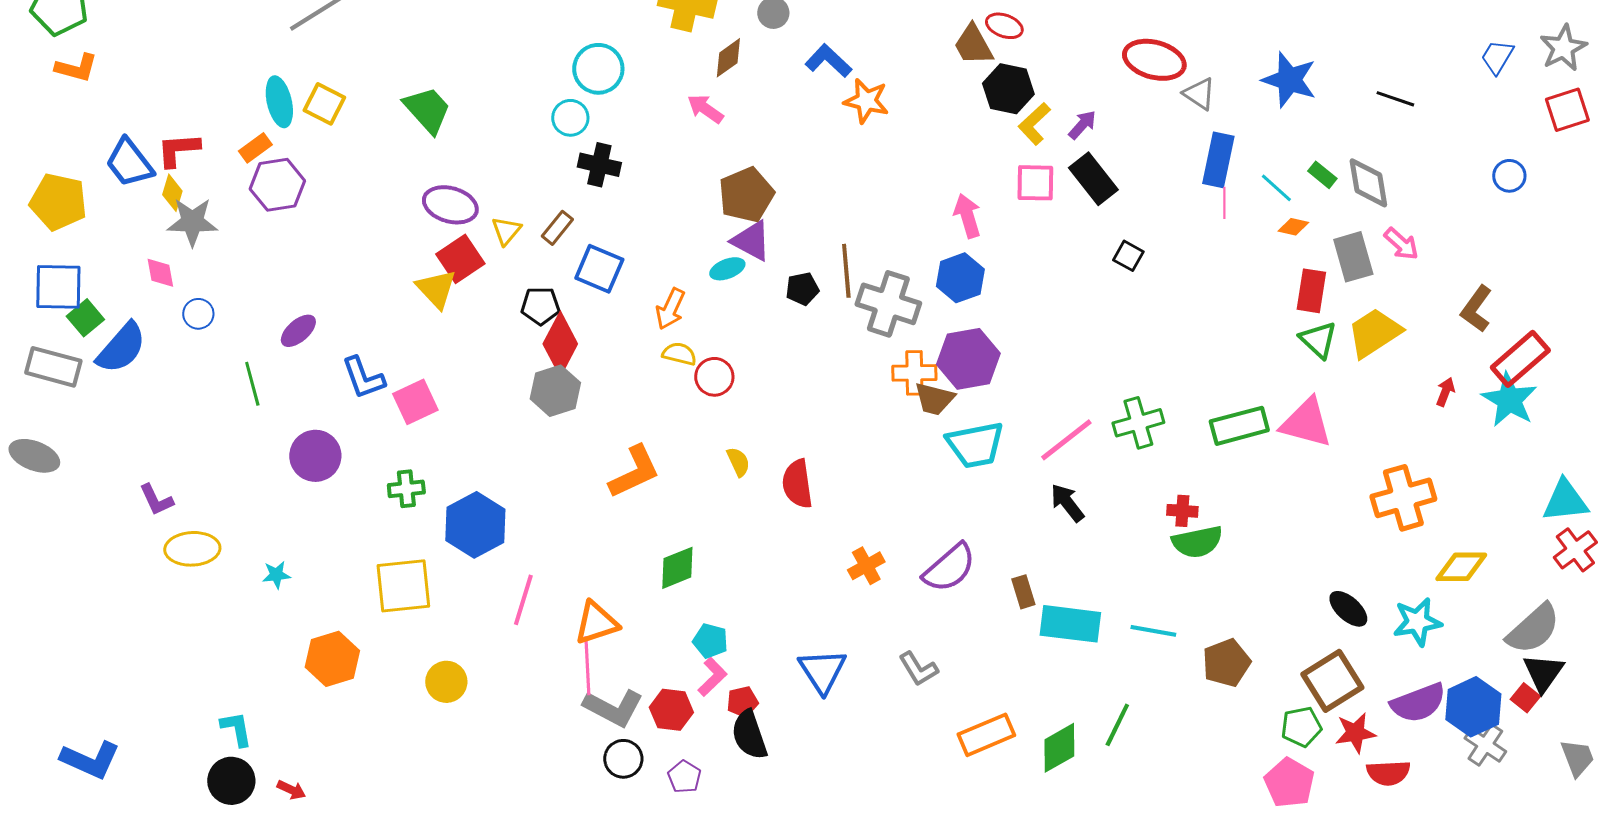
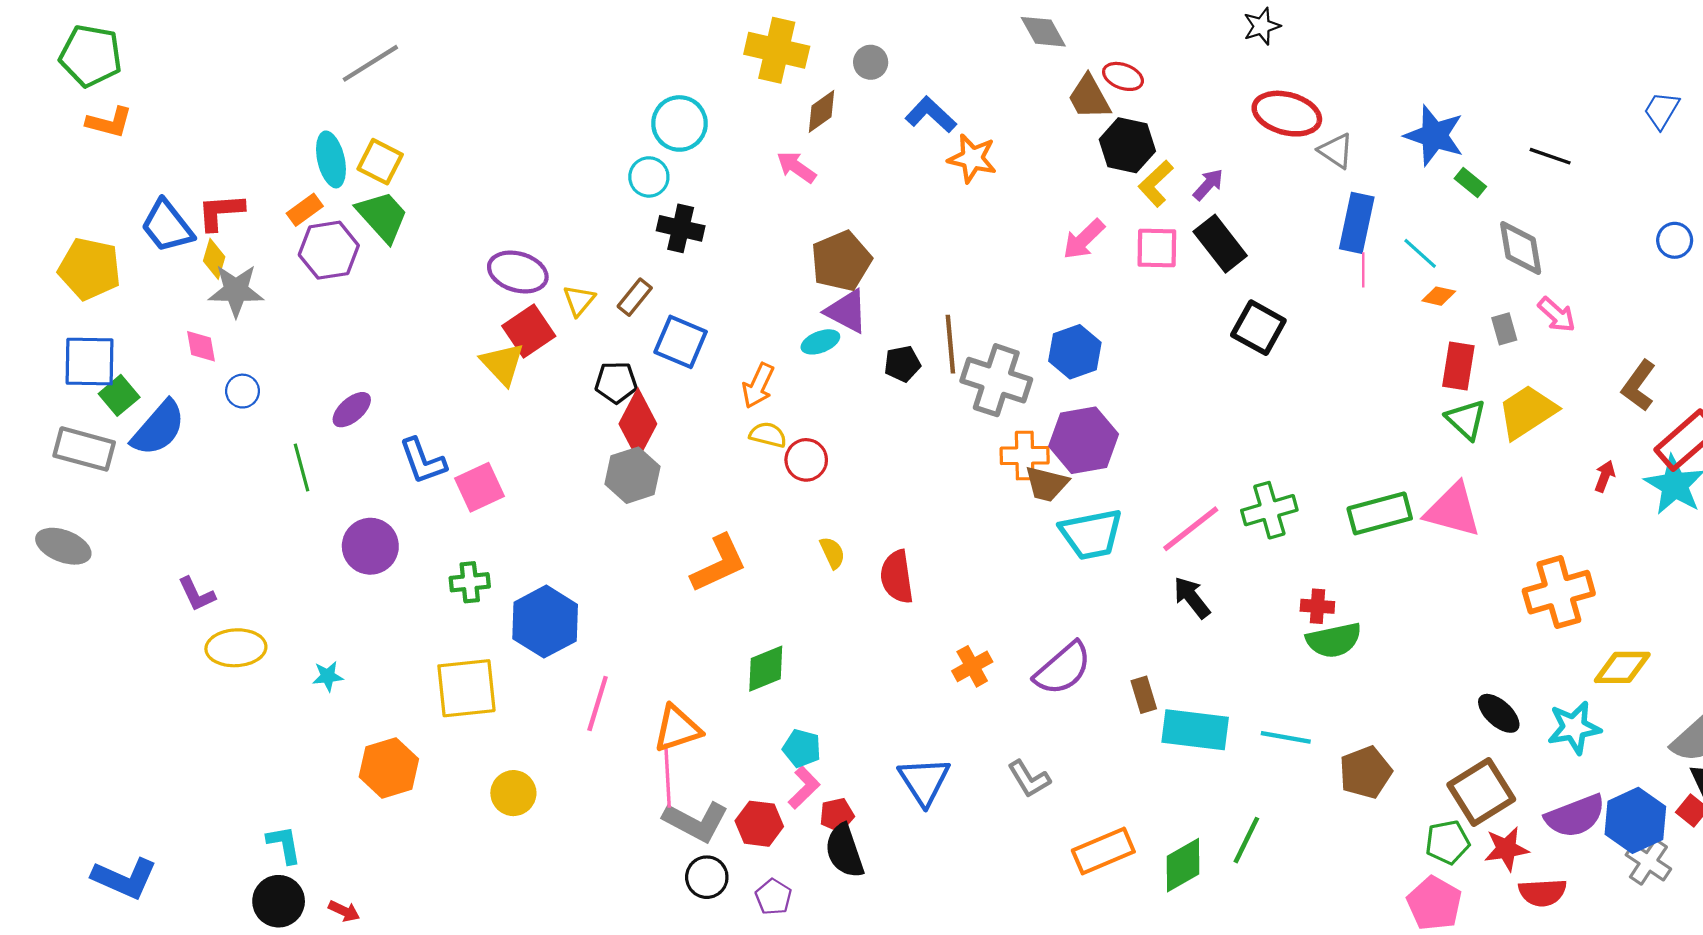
green trapezoid: (427, 110) -> (382, 216), moved
green rectangle: (1322, 175) -> (1470, 182), moved
pink arrow: (967, 216) -> (1084, 239), moved, turned -117
black square: (1128, 256) -> (1258, 328), size x1.6
gray rectangle: (1353, 257) -> (1504, 329), size x0.6

